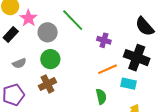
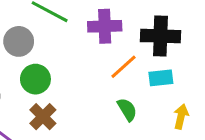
purple cross: (104, 40) -> (105, 26), size x1.5

